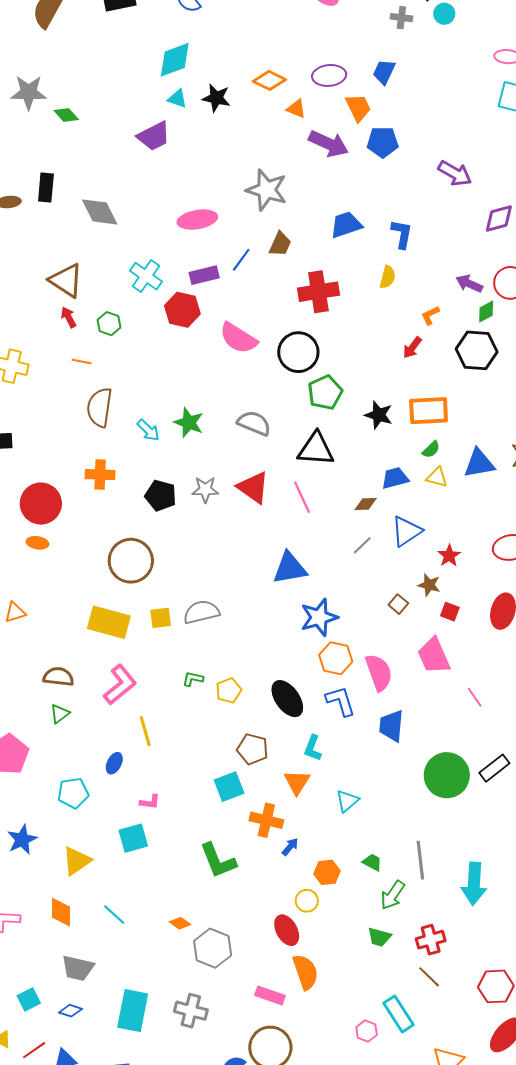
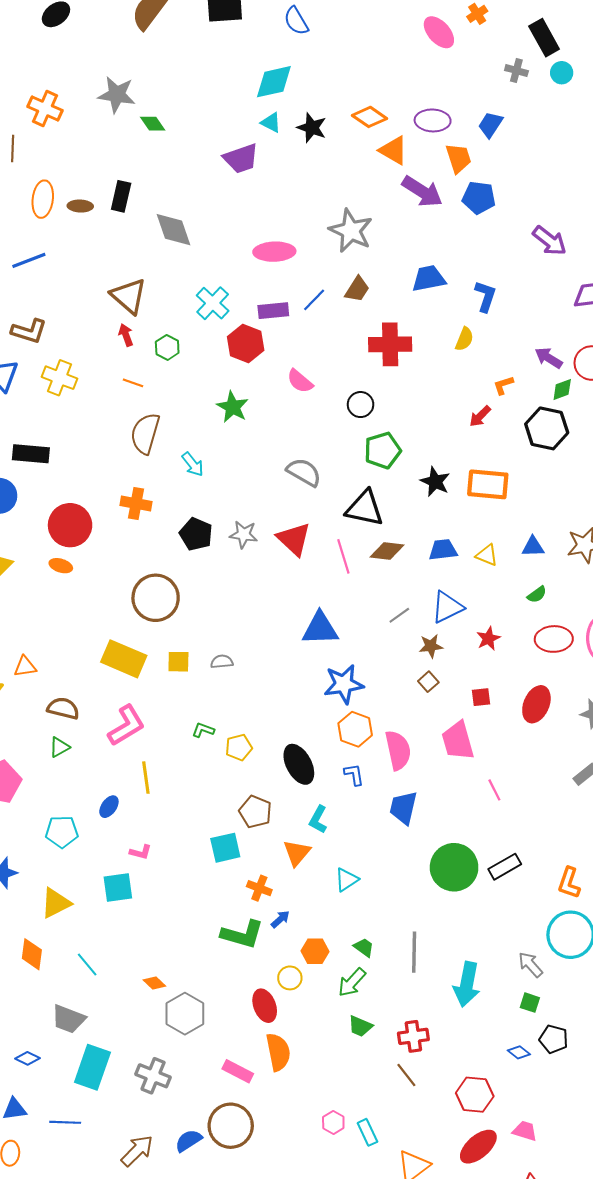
orange triangle: (296, 109) -> (394, 150), size x1.4
pink semicircle: (238, 338) -> (300, 381), size x0.7
black circle: (298, 352) -> (361, 405), size x0.6
green star: (189, 423) -> (233, 407), moved
green semicircle: (431, 450) -> (537, 595), moved
blue triangle: (479, 463) -> (533, 547), size x0.7
brown diamond: (366, 504) -> (387, 551), moved, size x1.4
brown star: (429, 585) -> (431, 646), moved, turned -30
orange triangle: (15, 612) -> (25, 667), moved
gray semicircle: (201, 612) -> (222, 662), size x0.6
red square: (450, 612) -> (481, 697), turned -36
blue L-shape: (341, 701) -> (354, 775), size x0.7
orange cross: (266, 820) -> (259, 888), size x0.7
green L-shape: (218, 861) -> (242, 934), moved, turned -60
green arrow: (393, 895) -> (352, 982), moved
gray trapezoid: (78, 968) -> (68, 1019), moved
cyan rectangle: (398, 1014) -> (367, 1132), moved, size x0.7

